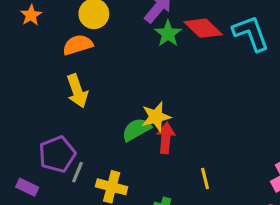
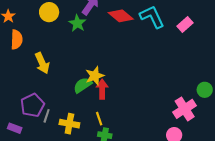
green star: (168, 34) -> (77, 23), moved
orange semicircle: (78, 45) -> (17, 40), moved, turned 114
yellow line: (205, 179) -> (99, 119), moved

